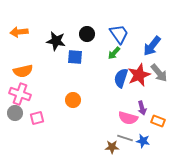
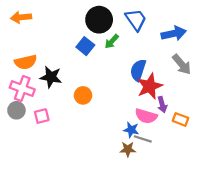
black circle: (87, 34) -> (99, 20), size x1.5
black star: (56, 41) -> (51, 77), moved
blue arrow: (152, 46) -> (174, 33), turned -140
green arrow: (114, 53) -> (112, 41), moved
blue square: (75, 57) -> (85, 46), turned 35
red star: (139, 75) -> (150, 86), moved
blue star: (143, 141) -> (131, 130), moved

